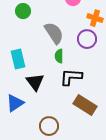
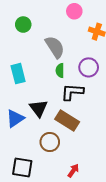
purple circle: (87, 39) -> (89, 67), moved
black triangle: (35, 82) -> (39, 108), moved
brown rectangle: (85, 105) -> (67, 121), moved

